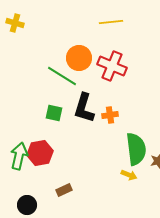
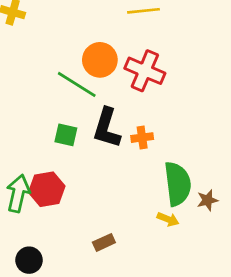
brown rectangle: (64, 190) -> (104, 242), moved

